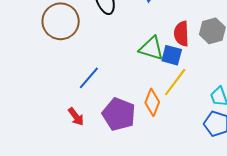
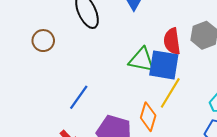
brown circle: (61, 21) -> (43, 41), size x0.6
blue square: (172, 55) -> (164, 65), size x1.4

